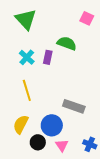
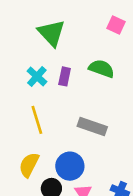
green triangle: (26, 19) -> (51, 33), moved
green semicircle: (67, 43) -> (102, 69), moved
gray rectangle: (74, 106) -> (92, 127), moved

